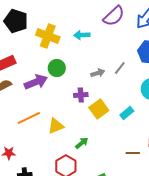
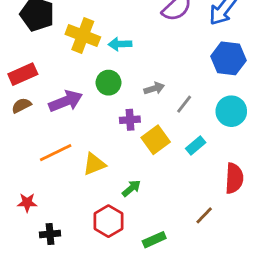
cyan arrow: (82, 35) -> (120, 44), moved
green circle: (57, 68) -> (108, 83), moved
gray line: (120, 68) -> (184, 104), moved
brown line: (133, 153) -> (204, 215), moved, turned -48

